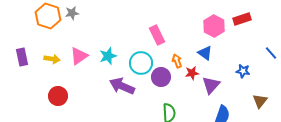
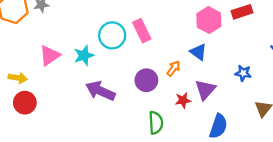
yellow arrow: (52, 59) -> (18, 78), moved
orange arrow: (177, 61) -> (174, 68), moved, turned 56
cyan circle: (141, 63) -> (112, 35), moved
red star: (192, 73) -> (183, 100), moved

